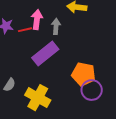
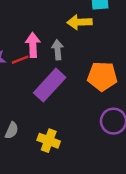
orange pentagon: (83, 74) -> (102, 76), moved
yellow cross: (38, 98) -> (49, 141), size x0.7

